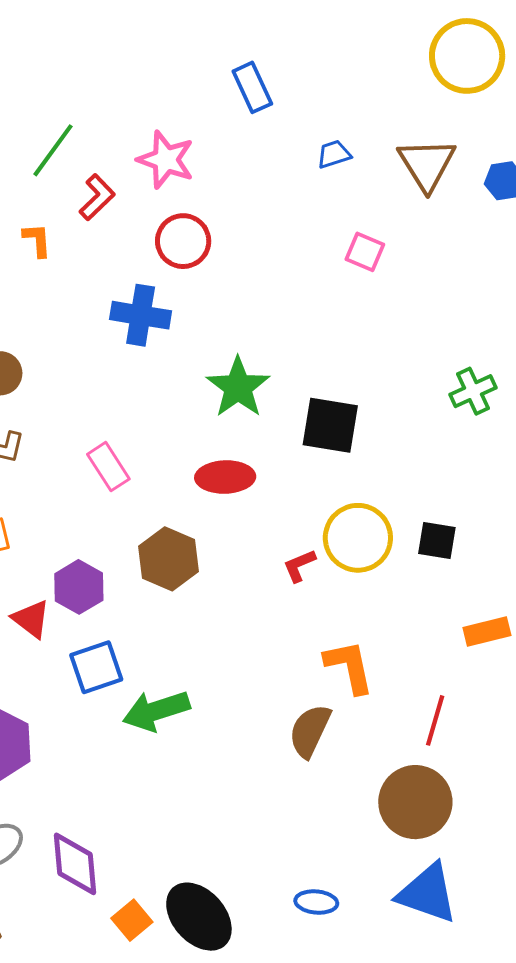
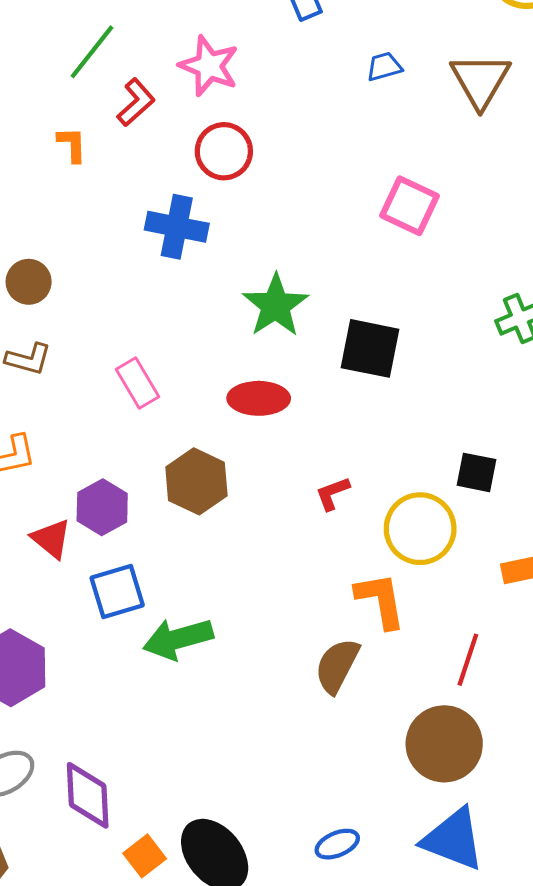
pink square: (365, 252) -> (410, 206), moved, size x1.4
yellow circle: (358, 538) -> (420, 529), moved
blue ellipse: (316, 902) -> (337, 844), turned -30

